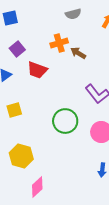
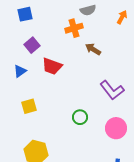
orange cross: (59, 43) -> (74, 28), moved
green circle: (65, 121) -> (80, 117), size x0.6

